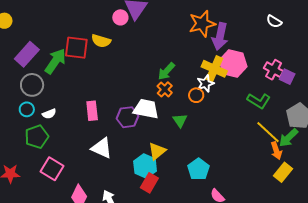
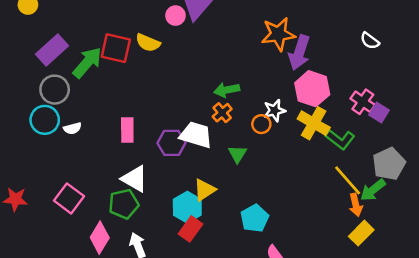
yellow cross: (214, 69) -> (314, 123), moved
green arrow: (166, 71) -> (227, 90), turned 30
cyan circle: (27, 109) -> (45, 120), size x1.5
green pentagon: (37, 137) -> (124, 204), moved

